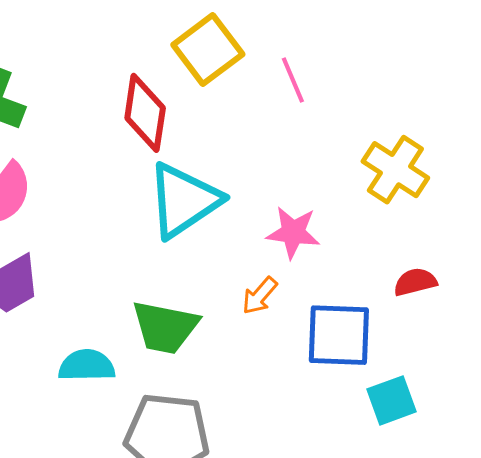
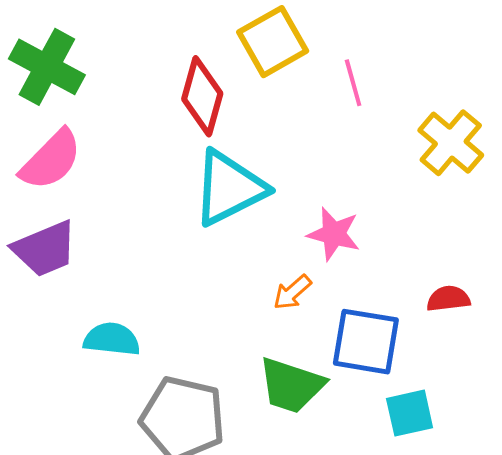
yellow cross: (395, 170) -> (451, 143), moved
green trapezoid: (165, 327) -> (291, 385), moved

